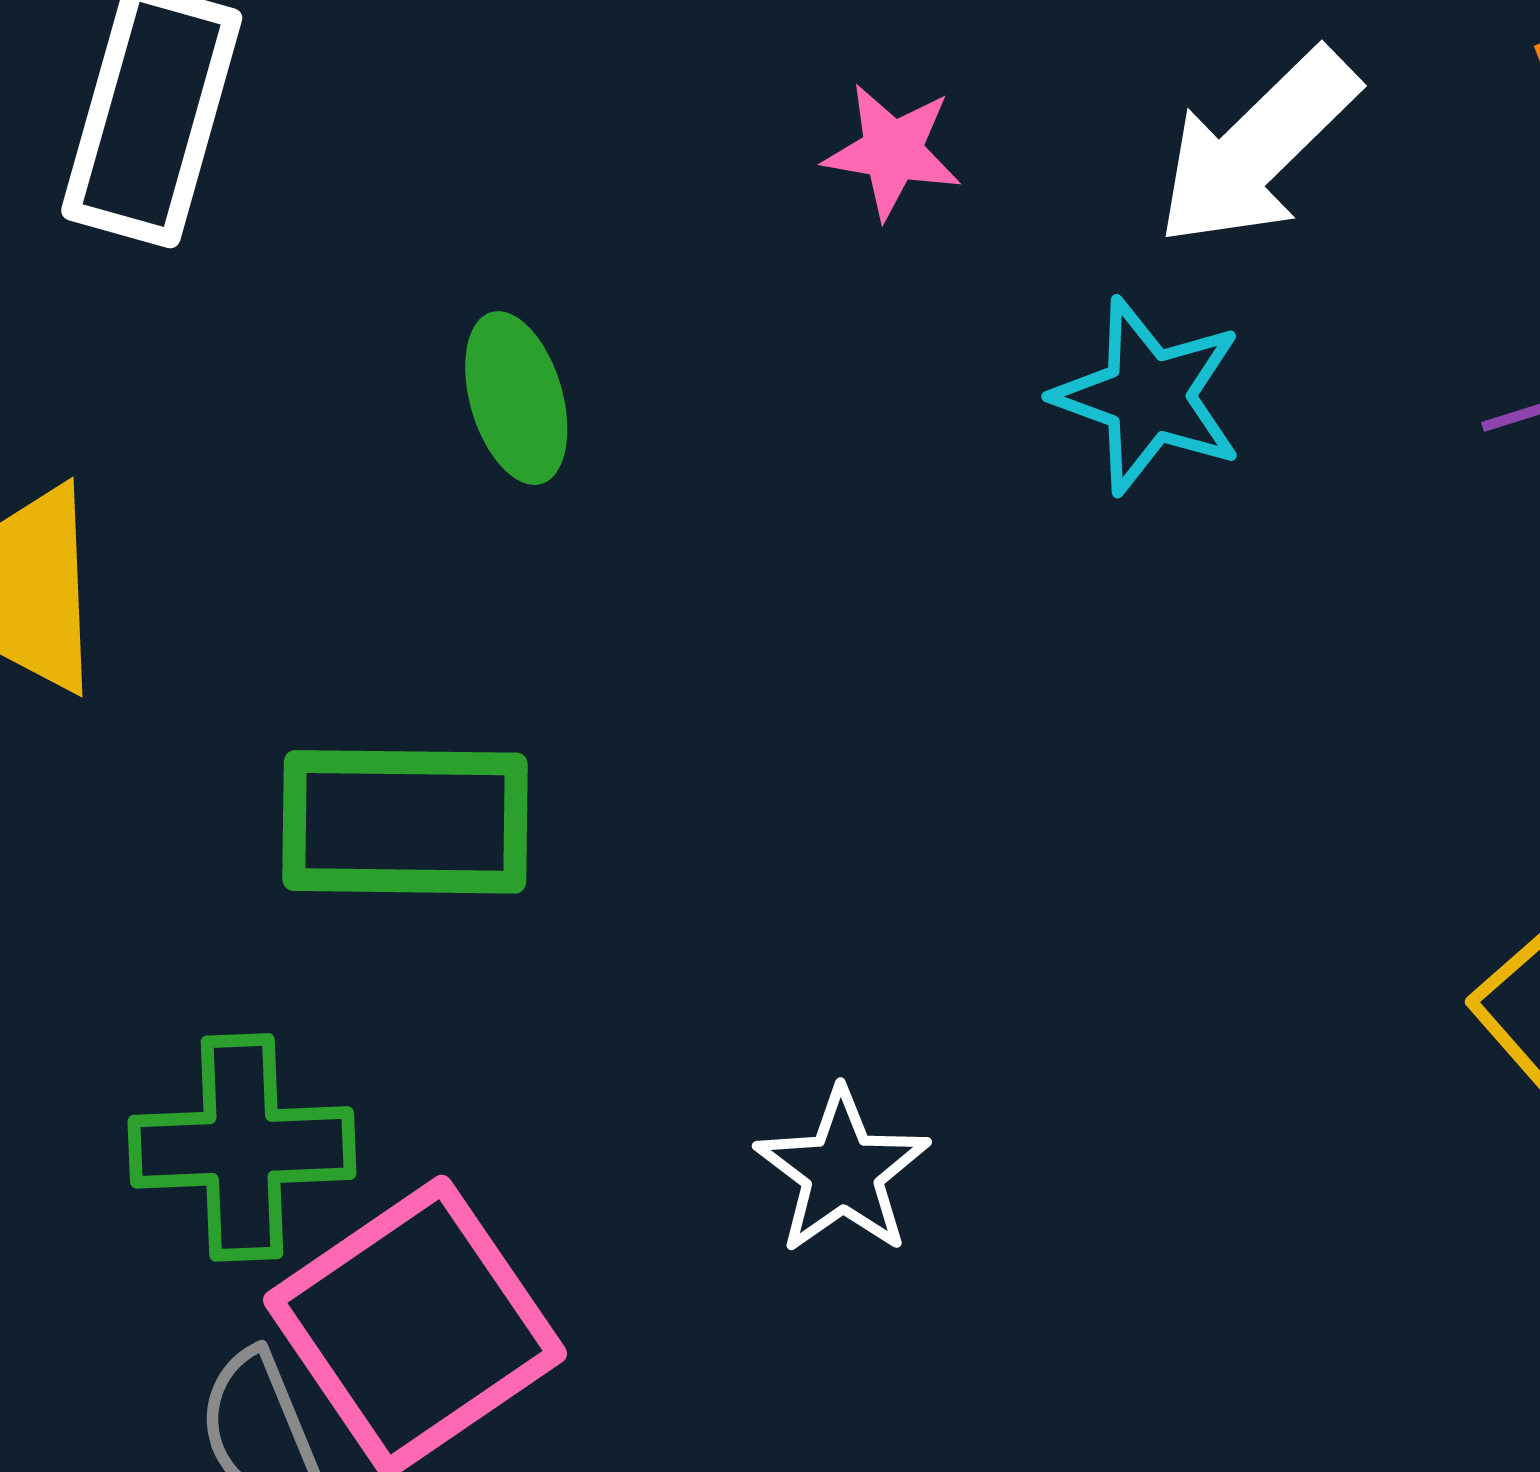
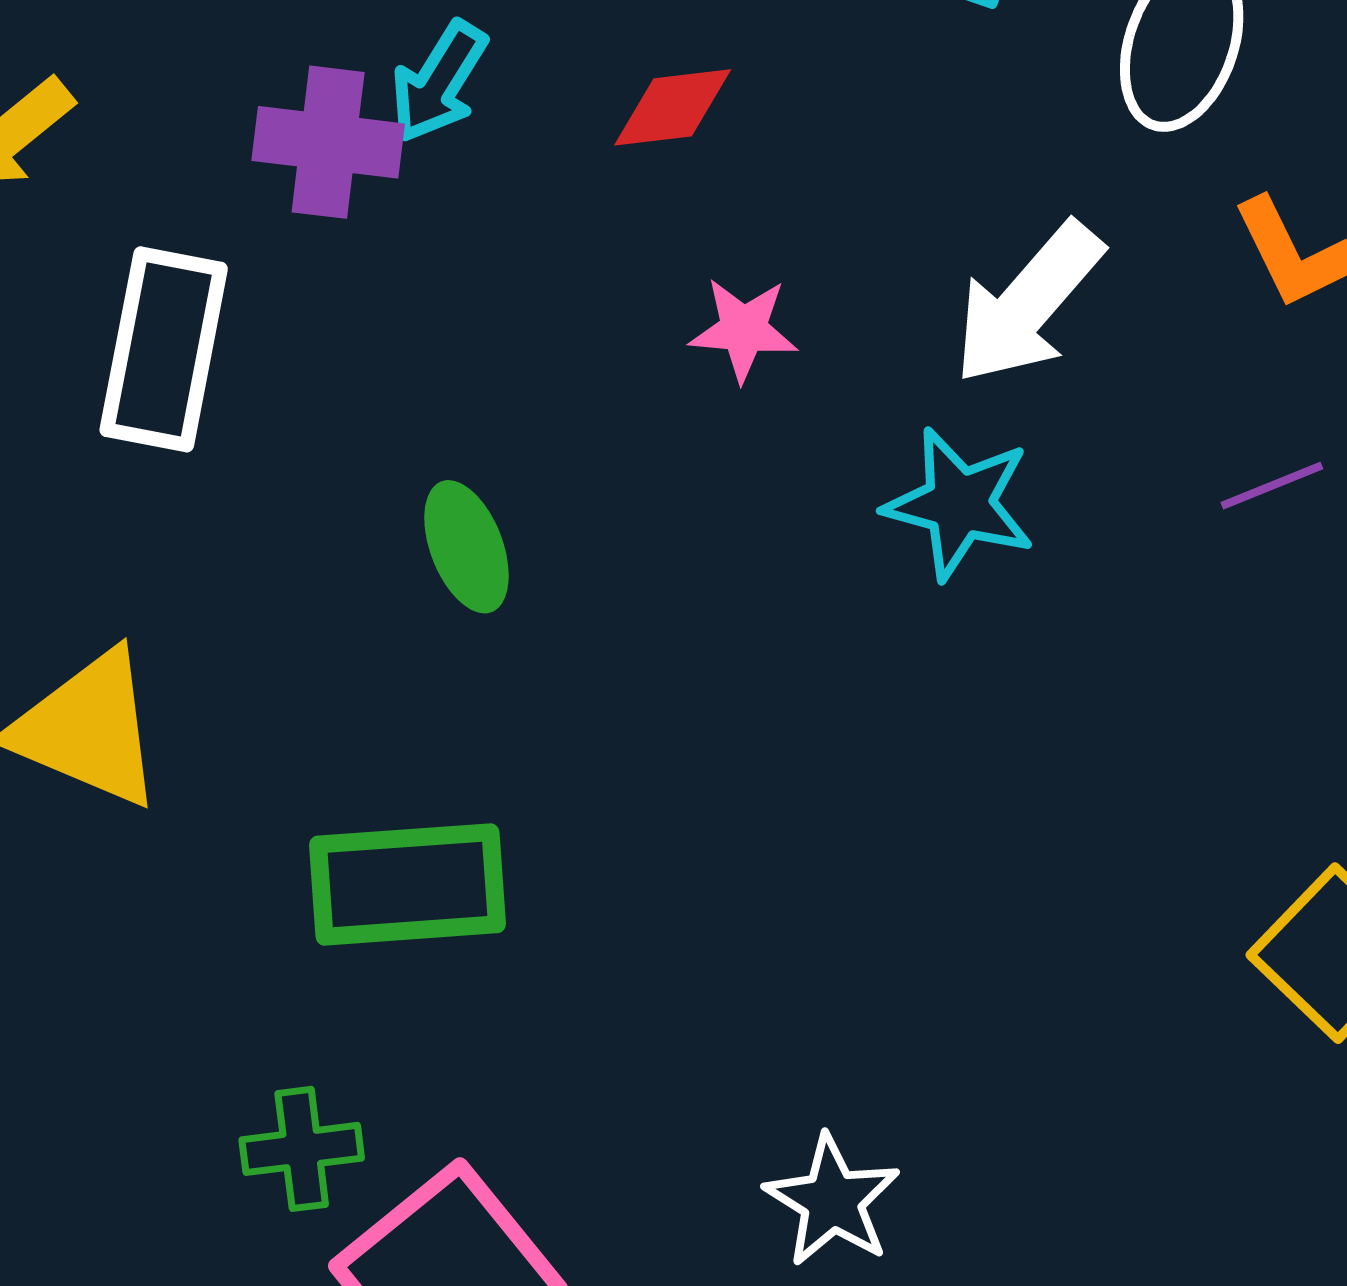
green cross: (242, 1147) -> (302, 1149), size x0.7
white star: (842, 1172) -> (832, 1201), moved

